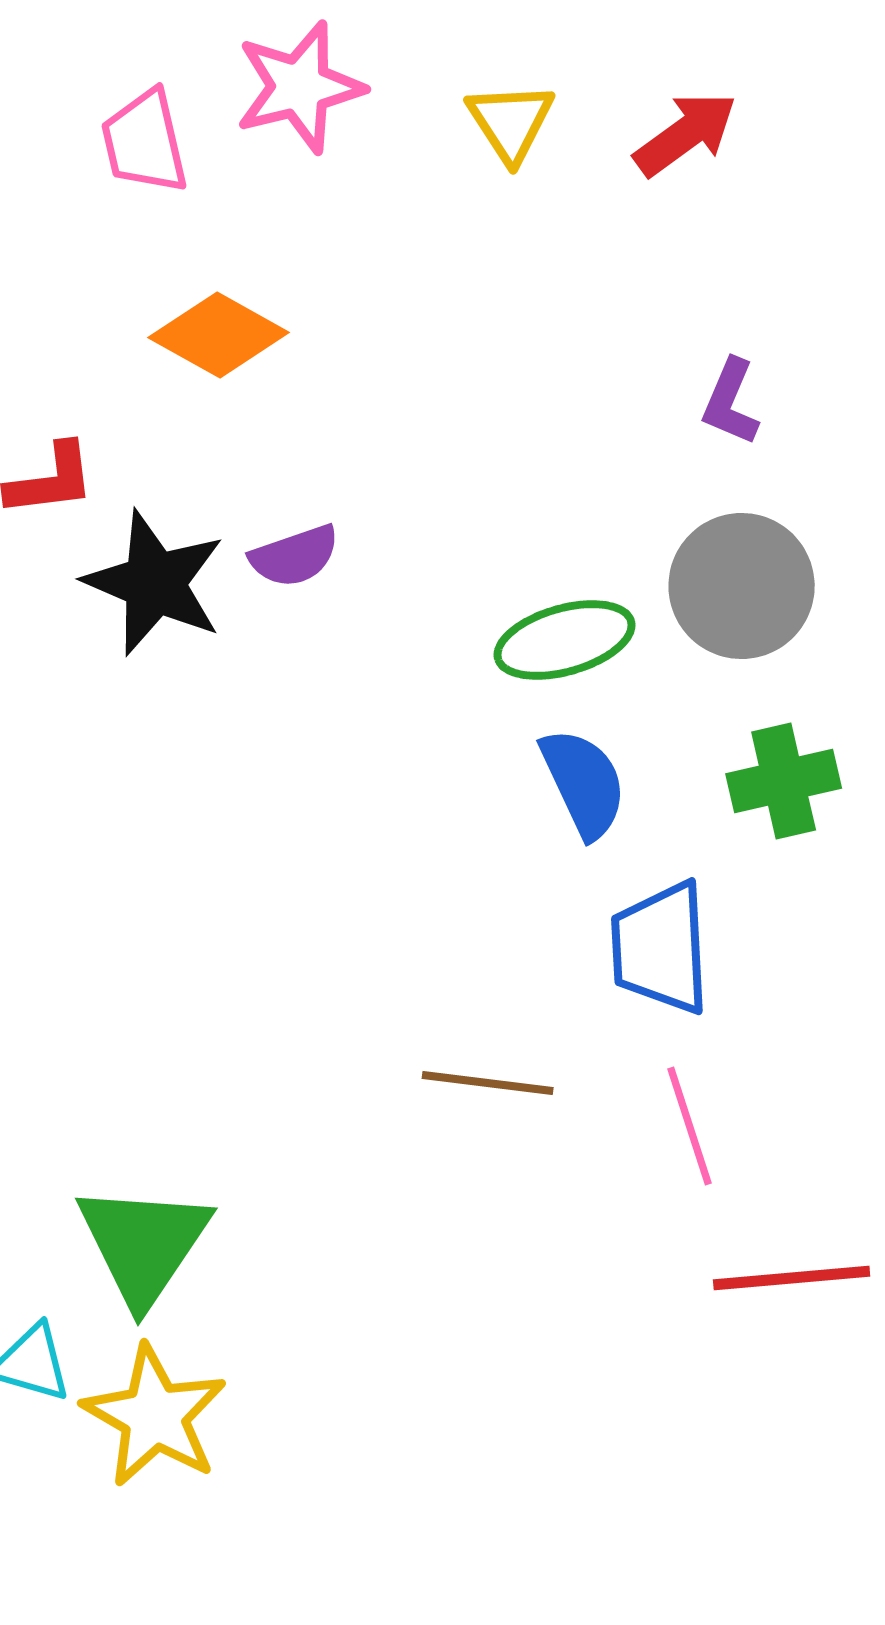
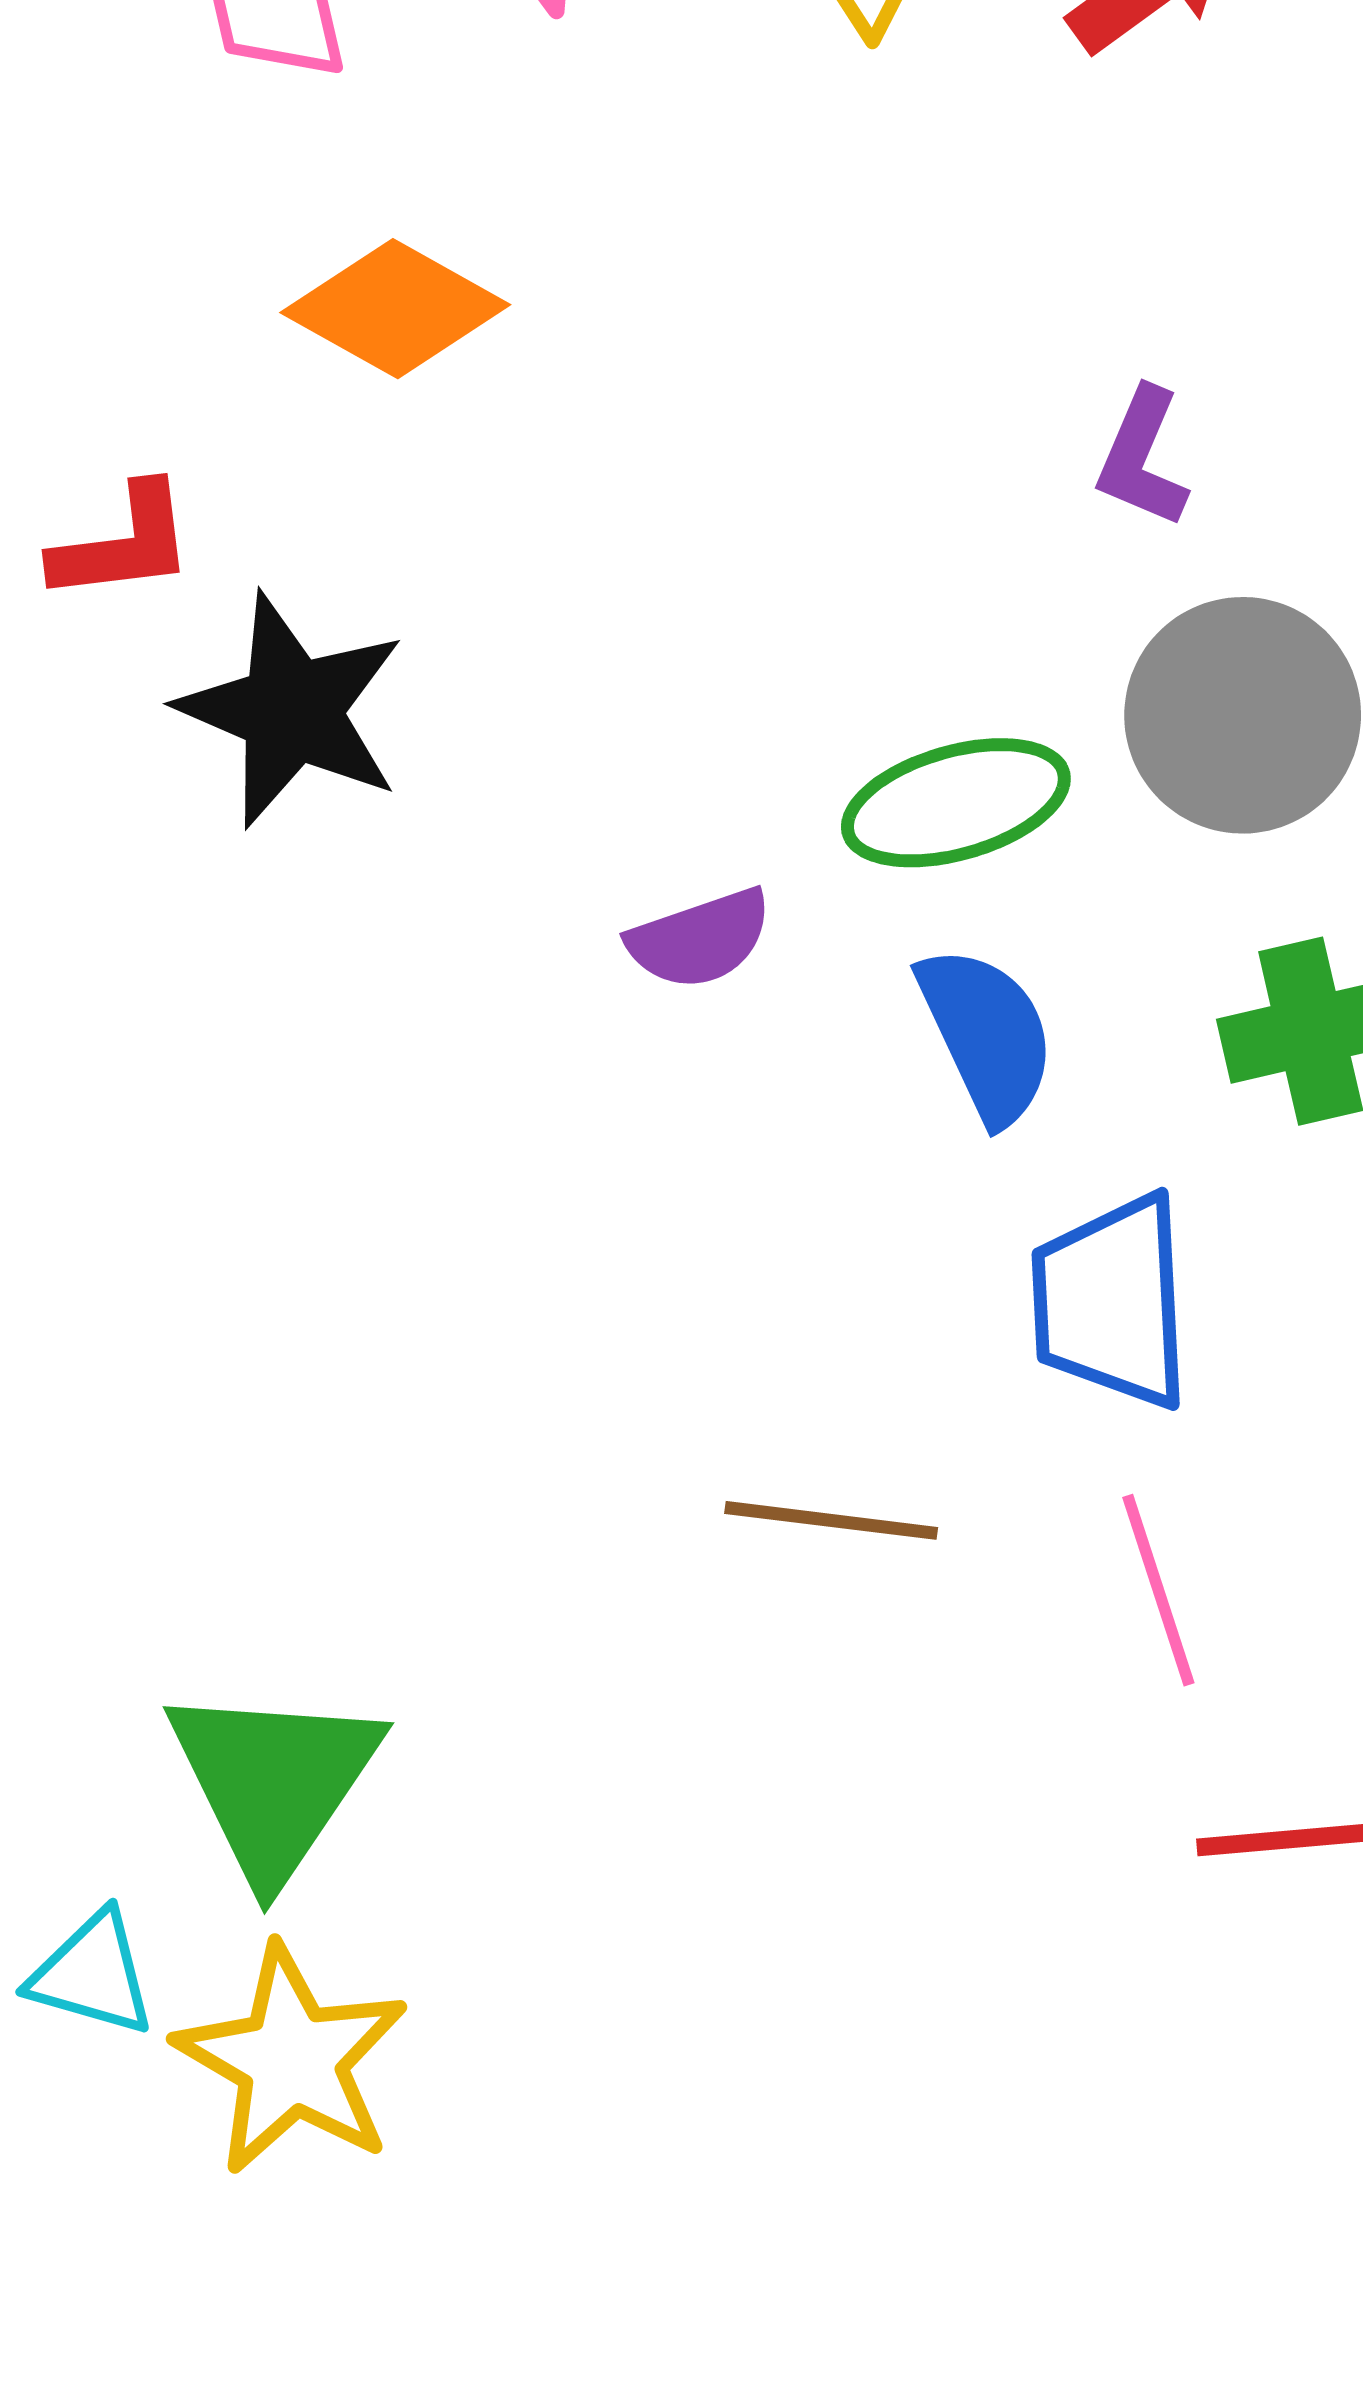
purple L-shape: (731, 402) -> (1142, 458), moved
purple semicircle: (295, 556) -> (700, 939), moved

